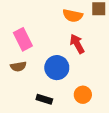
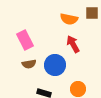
brown semicircle: (18, 66) -> (29, 64), moved

